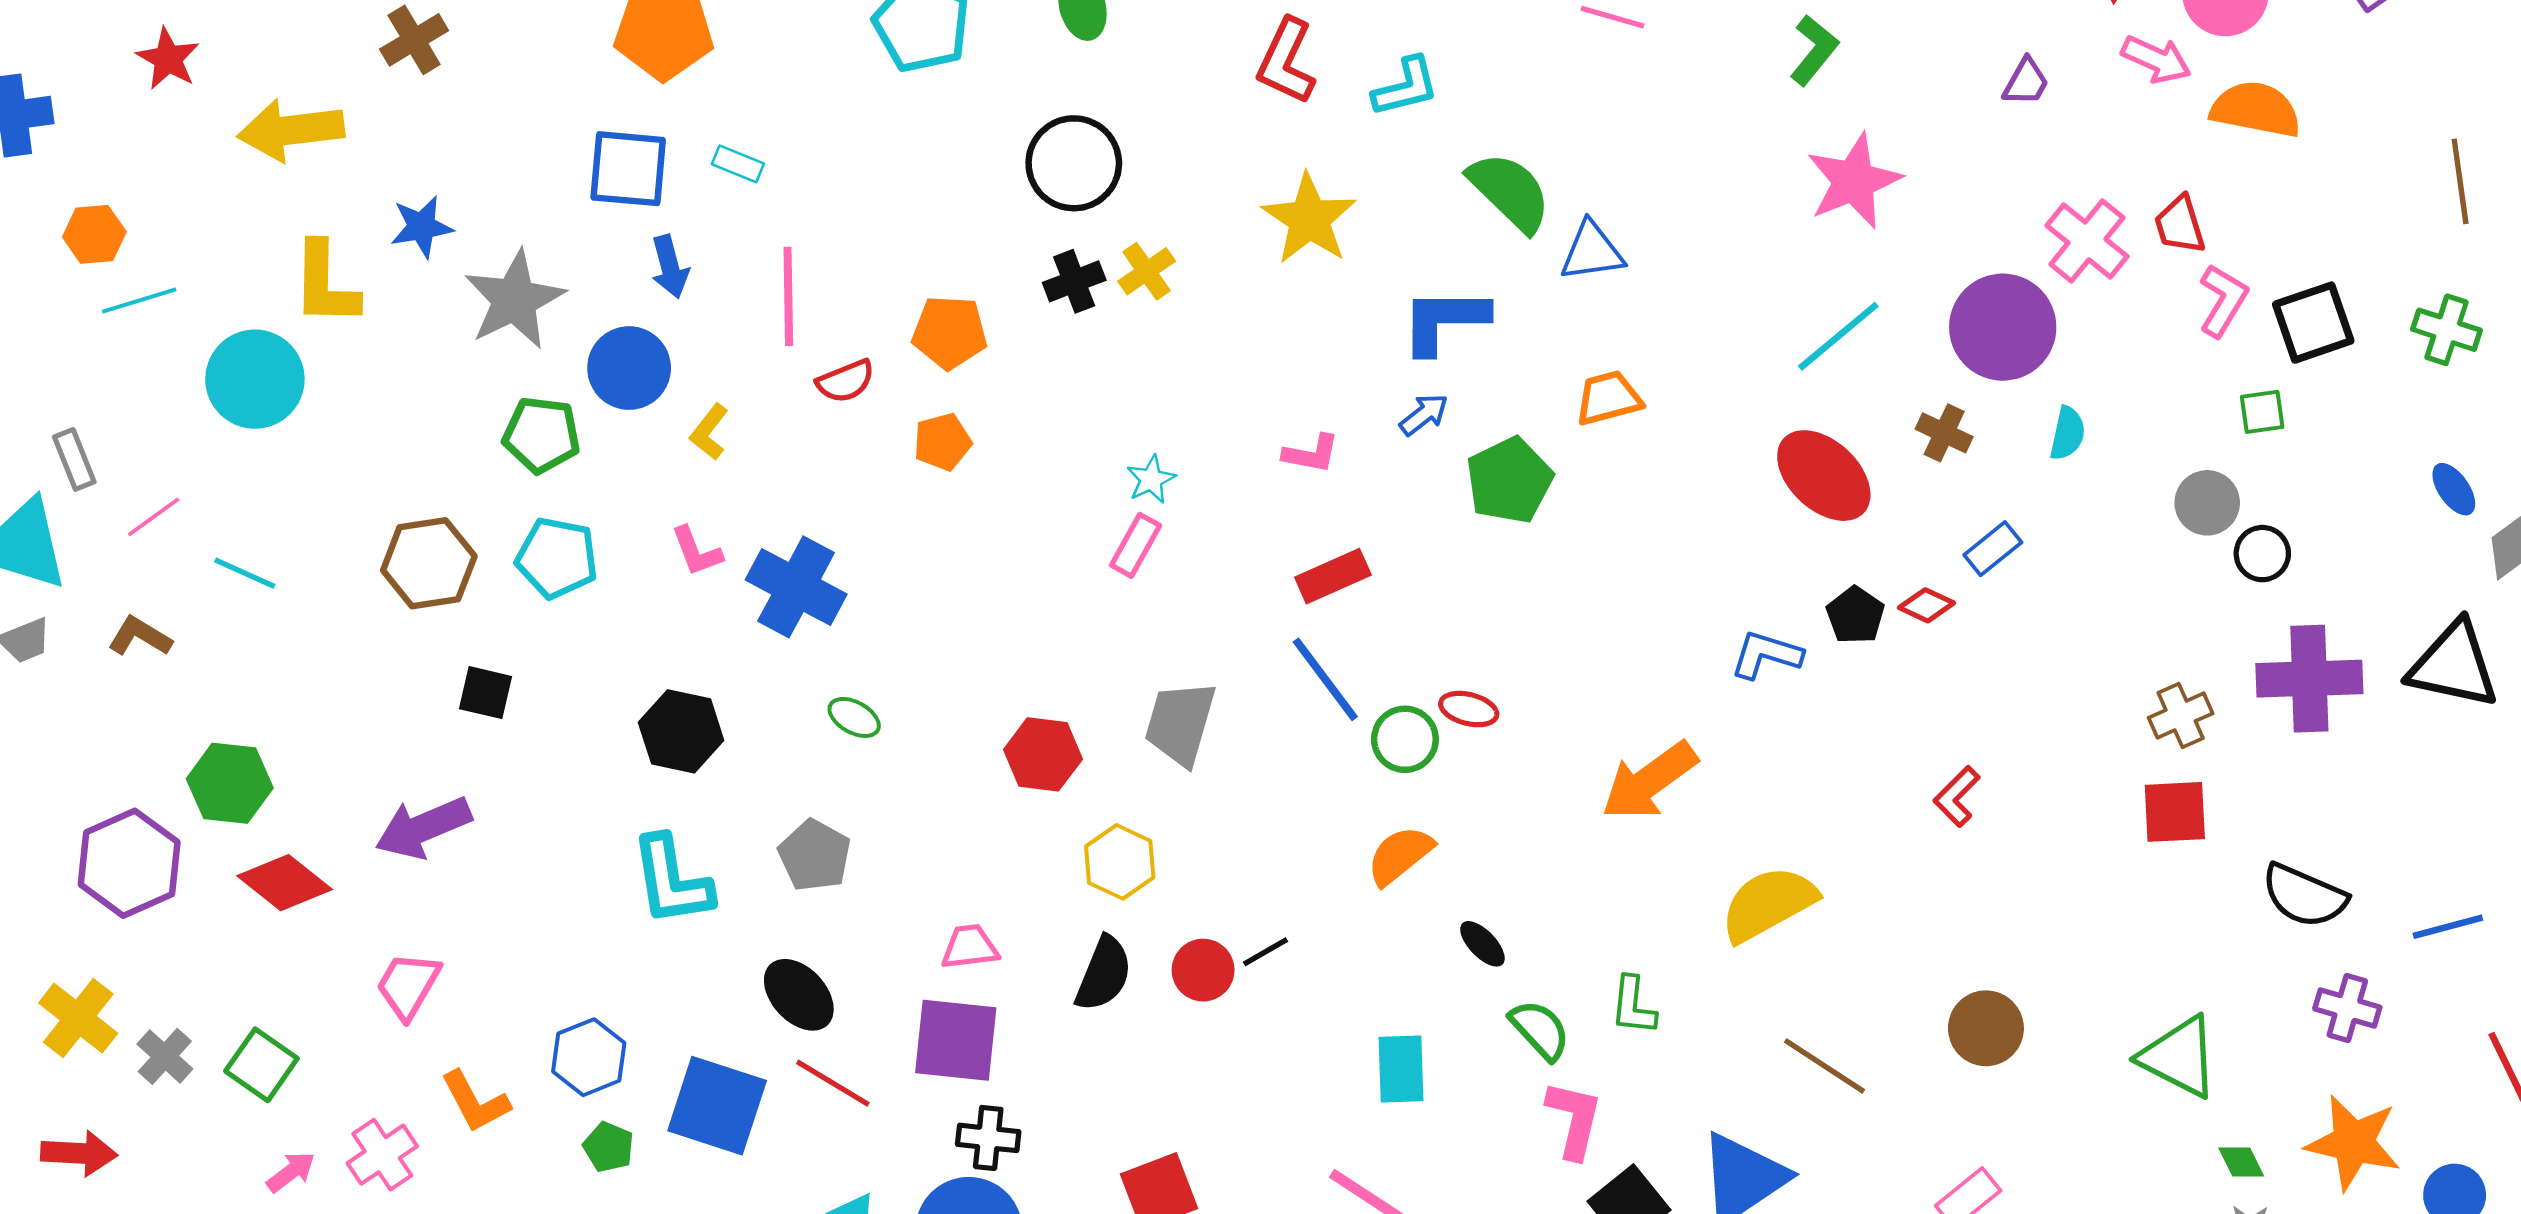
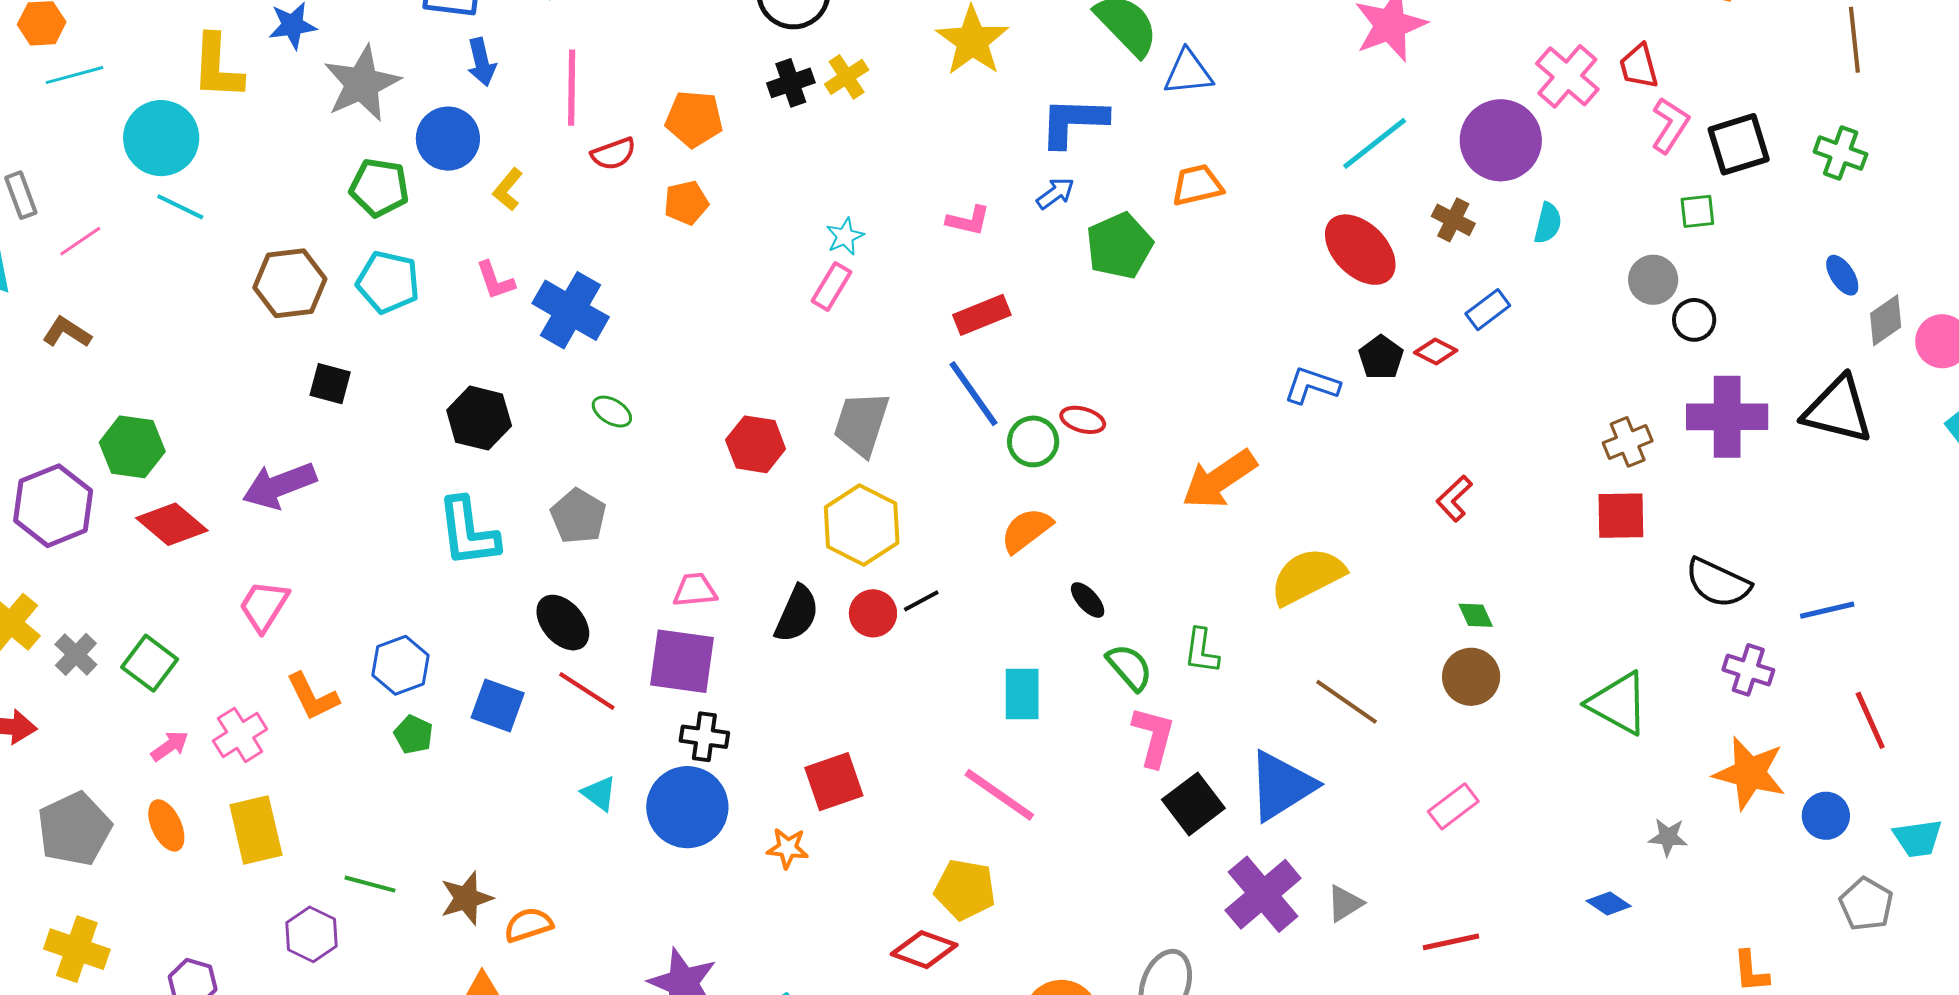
cyan line: (245, 573) -> (180, 207), moved
yellow hexagon: (1120, 862) -> (862, 525), moved, size x1.4
blue square: (717, 1106) -> (498, 705), size x0.7
green diamond: (2241, 1162) -> (1476, 615), moved

